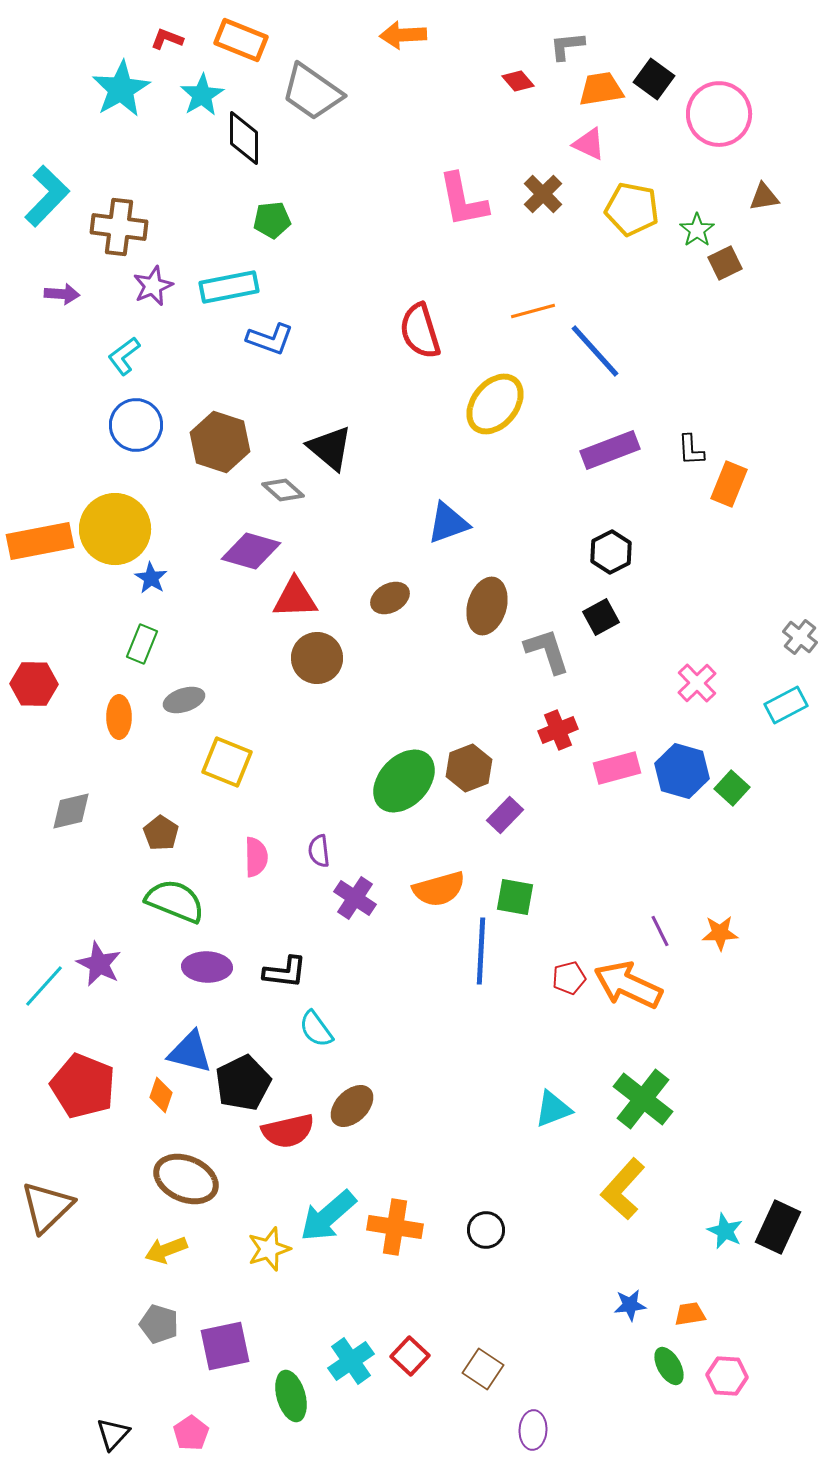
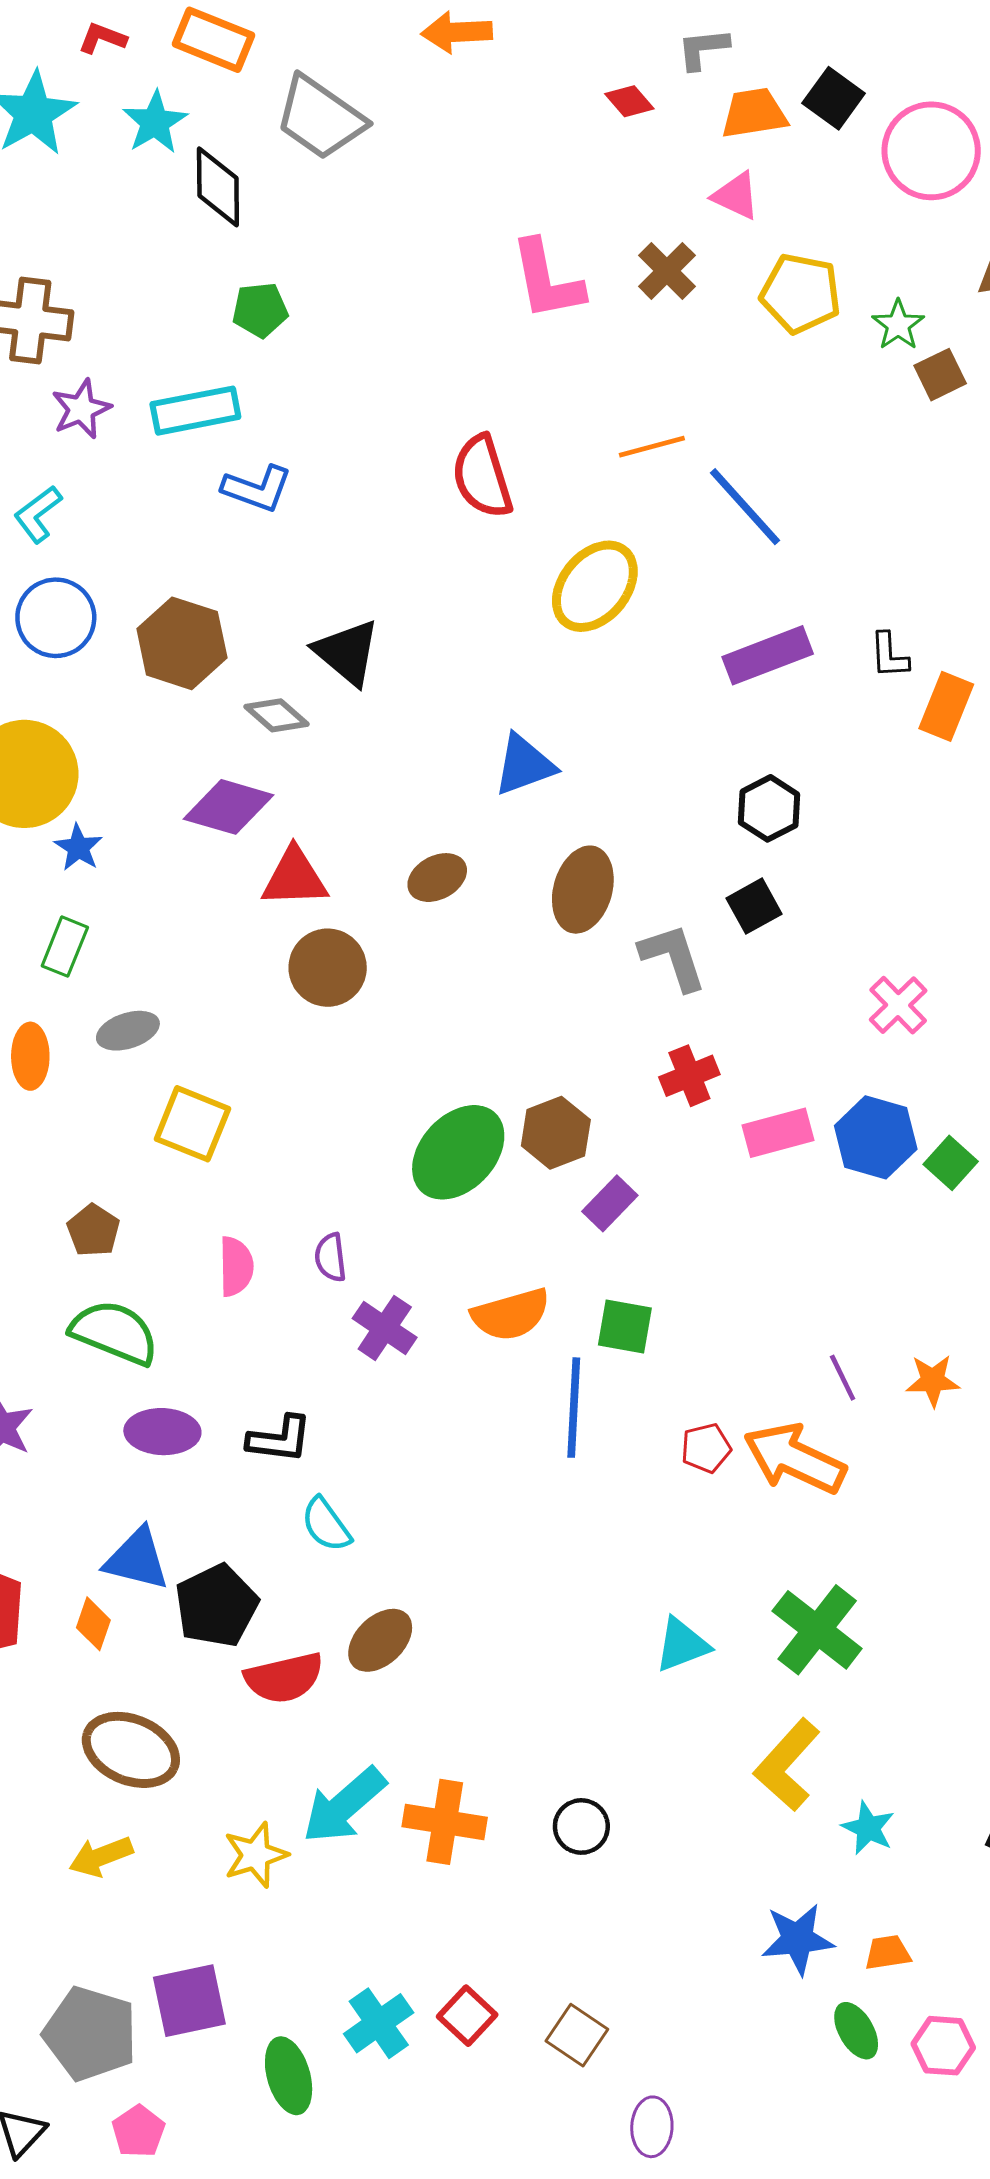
cyan star: (725, 1231) -> (868, 1828), moved
blue star: (630, 1305) -> (798, 1939), size x1.5
gray pentagon: (159, 1324) -> (90, 2034), moved, size x1.6

